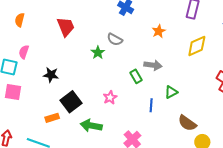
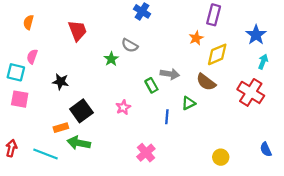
orange star: (159, 31) -> (196, 38), moved
brown semicircle: (187, 123) -> (206, 82), moved
green arrow: (91, 126) -> (79, 143), moved

